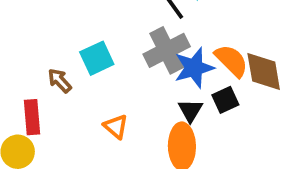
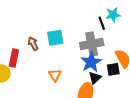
blue star: (194, 68) -> (91, 62), moved, turned -30
black square: (225, 100) -> (113, 69), moved

